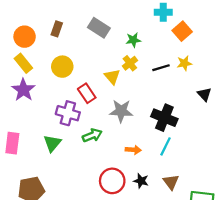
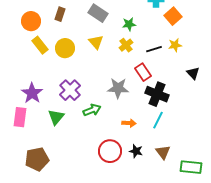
yellow rectangle: (23, 63) -> (40, 45), moved
yellow triangle: (112, 77) -> (96, 42), moved
purple star: (23, 90) -> (32, 93), moved
red rectangle: (87, 93) -> (143, 72), moved
purple cross: (68, 113) -> (70, 90), turned 30

